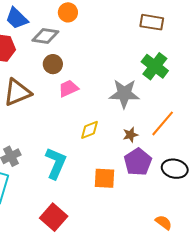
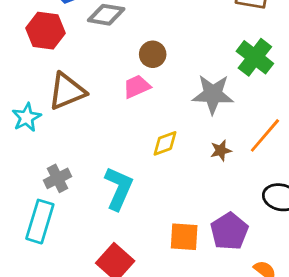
brown circle: (53, 64) -> (153, 54), moved
purple pentagon: (138, 162) -> (229, 231), moved
orange square: (104, 178) -> (184, 237), moved

